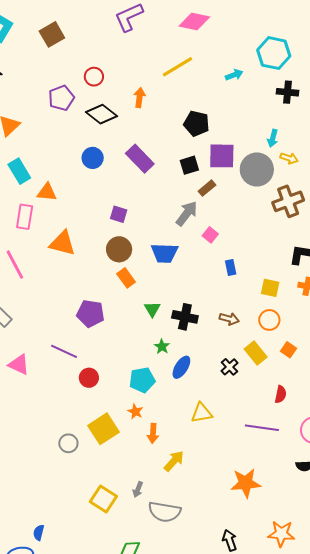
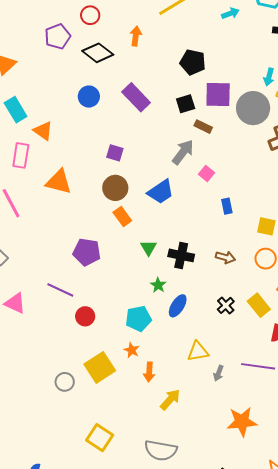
brown rectangle: (207, 188) -> (203, 127), turned 66
orange triangle: (47, 192) -> (43, 131), turned 30
blue trapezoid: (164, 253) -> (161, 192), turned -36
yellow rectangle: (256, 353) -> (259, 305), moved
gray arrow: (138, 490) -> (218, 373), moved

